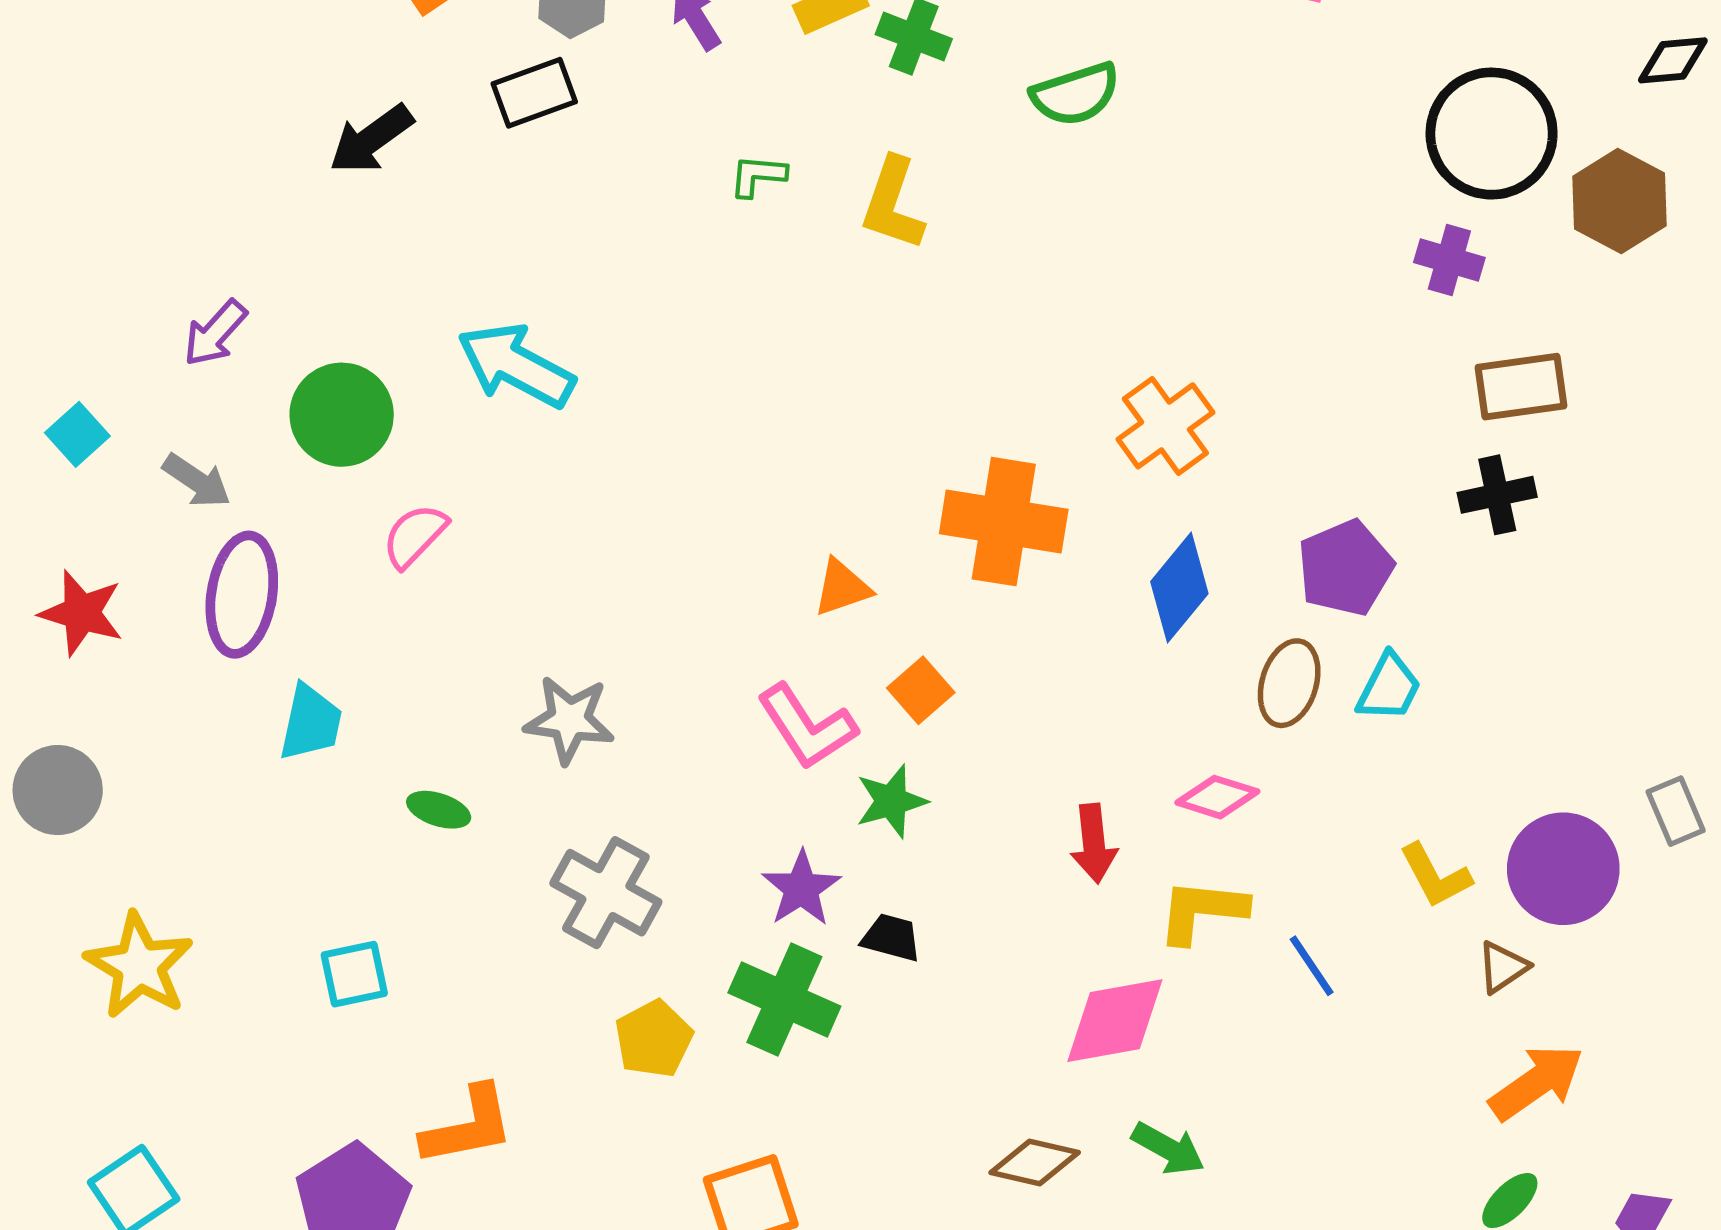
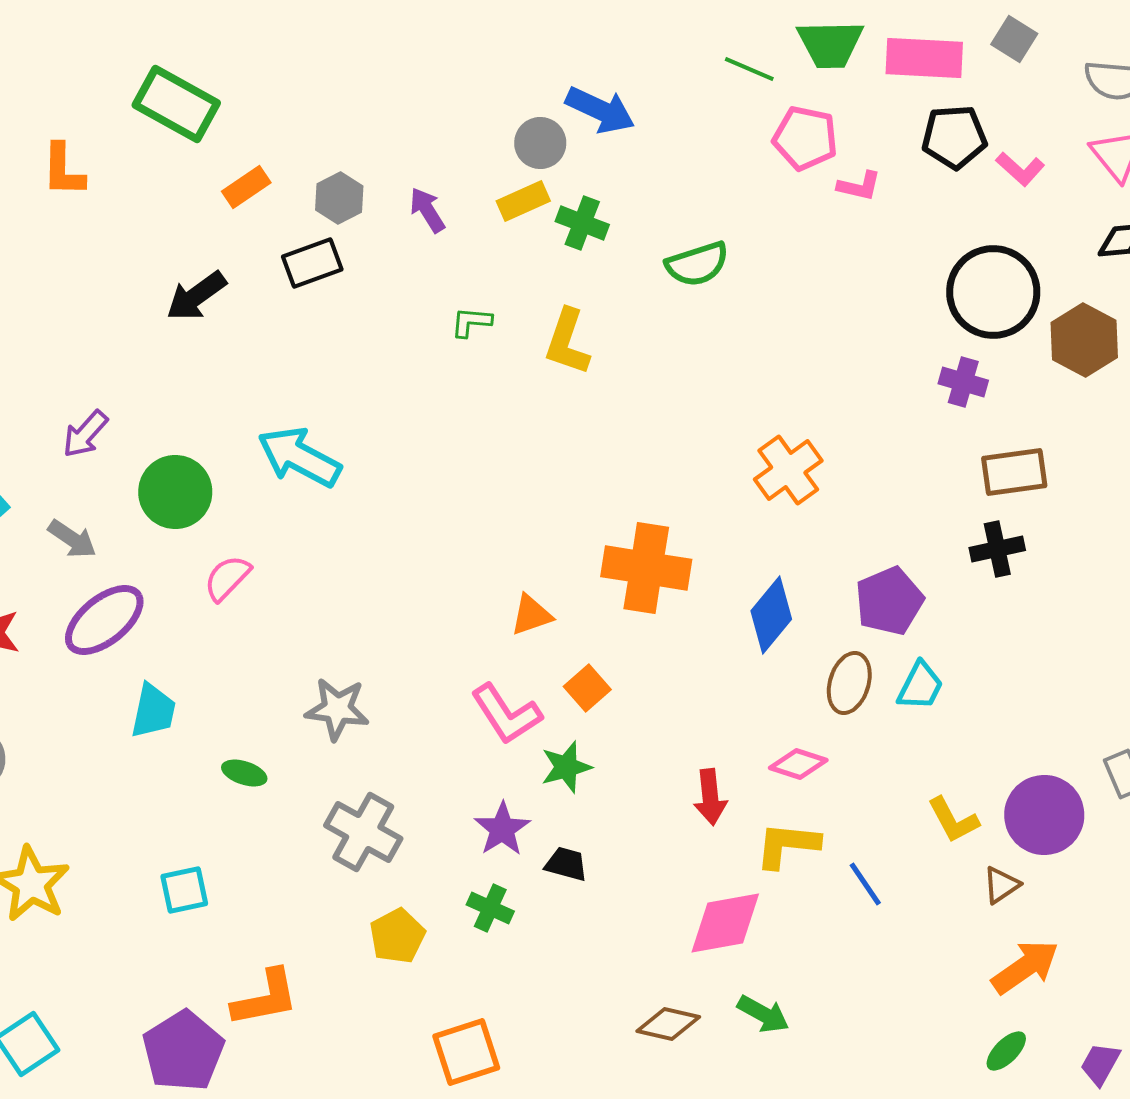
orange cross: (1165, 426) -> (788, 470), moved
purple ellipse: (242, 595) -> (104, 620), turned 42
green cross: (784, 999) -> (490, 908), size x0.6

